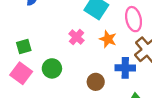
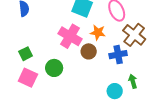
pink cross: (77, 37) -> (70, 36), size x1.6
brown circle: (96, 82) -> (89, 51), moved

